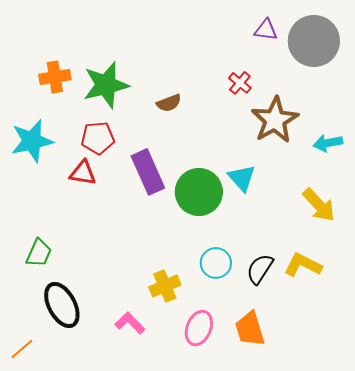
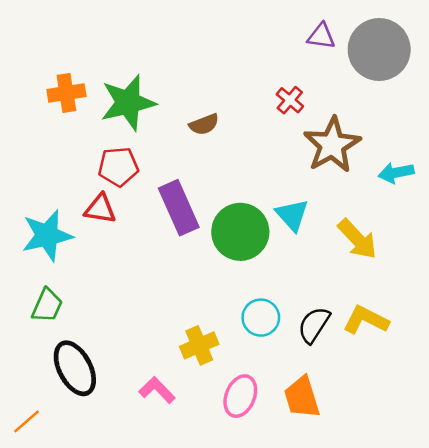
cyan star: (32, 141) -> (47, 235), moved
yellow arrow: (319, 205) -> (357, 239), moved

